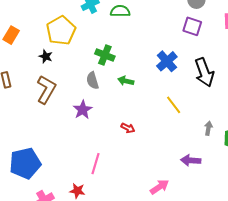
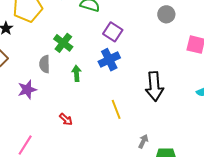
purple square: (192, 26) -> (113, 32), moved
blue cross: (167, 61) -> (109, 60), moved
green arrow: (126, 81) -> (76, 73), turned 56

